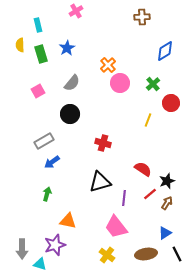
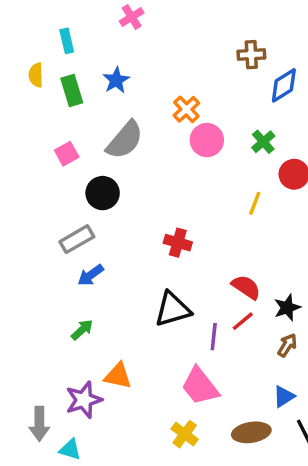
brown cross: (142, 17) -> (251, 55), moved
gray semicircle: (72, 83) -> (125, 140), size x1.4
black circle: (70, 114) -> (103, 193), moved
green arrow: (47, 194) -> (82, 330), turned 32
red line: (150, 194) -> (243, 321), moved
purple star: (55, 245) -> (84, 400), moved

